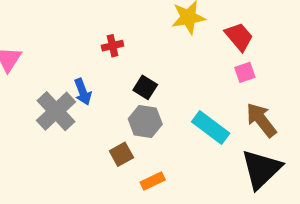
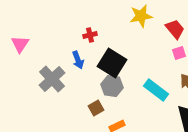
black square: (145, 87) -> (112, 63), size x1.8
blue arrow: (83, 92) -> (78, 60), moved

